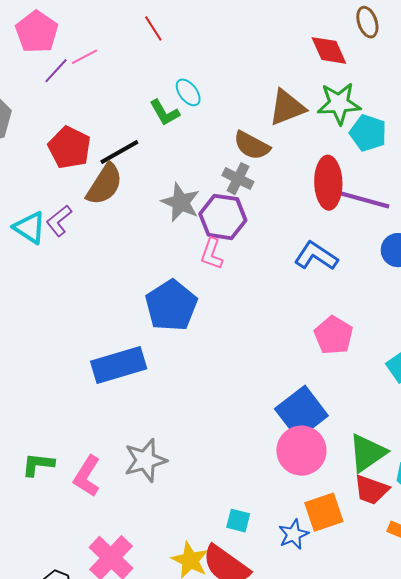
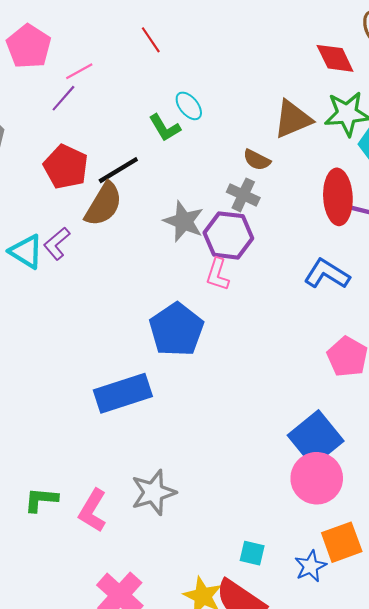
purple line: (56, 71) -> (63, 98), moved
brown semicircle: (252, 145) -> (257, 160), size x0.7

